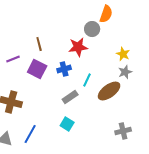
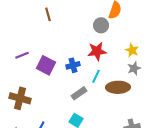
brown line: (39, 44) -> (48, 14), moved
red star: (78, 47) -> (97, 51), moved
brown ellipse: (109, 91) -> (118, 87), turned 35

